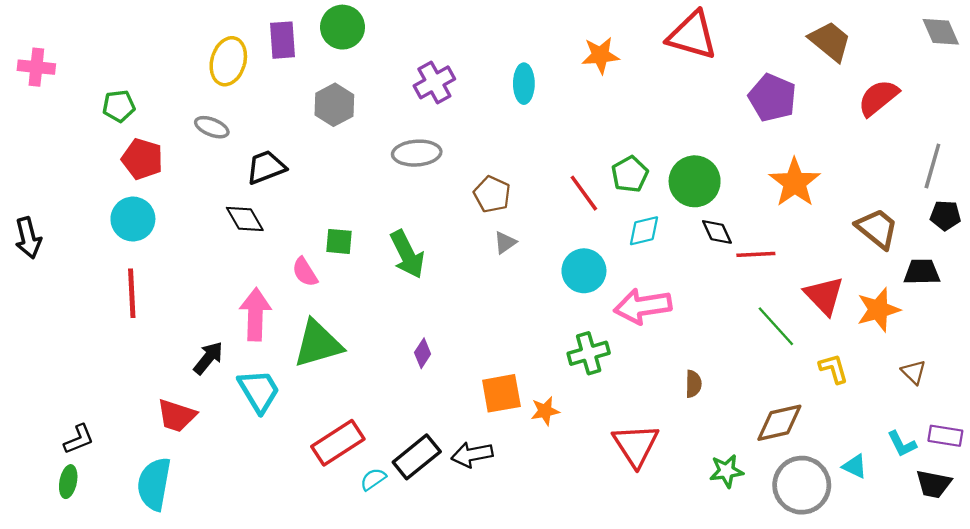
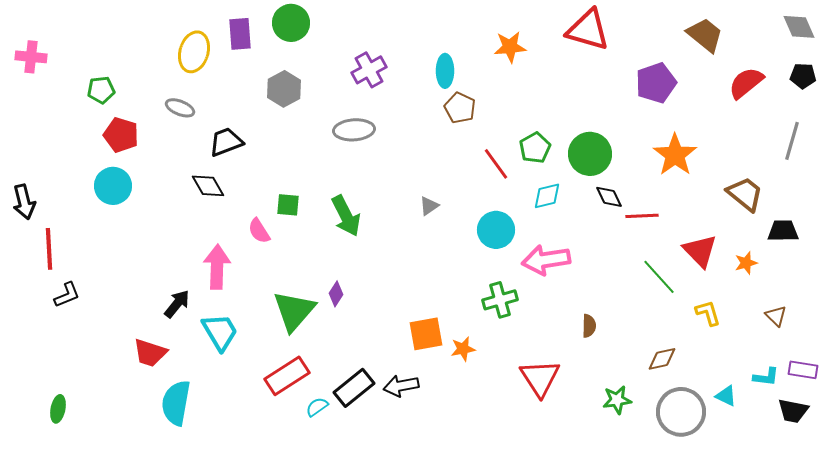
purple pentagon: (772, 98) -> (656, 83), turned 30
brown pentagon: (492, 194) -> (460, 108), moved
black pentagon: (945, 215) -> (803, 76), moved
red line: (132, 293) -> (49, 249), moved
orange star: (878, 310) -> (746, 263), size x0.6
green triangle: (318, 344) -> (294, 311), moved, turned -33
purple diamond: (423, 353) -> (336, 294), moved
brown diamond: (779, 423) -> (662, 359), size x0.7
black L-shape: (79, 439) -> (67, 295), moved
cyan L-shape: (902, 444) -> (766, 377), turned -56
cyan semicircle: (154, 484) -> (176, 403), moved

